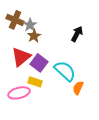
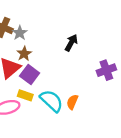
brown star: (34, 36) -> (24, 54), moved
cyan semicircle: (65, 71) -> (52, 101), moved

